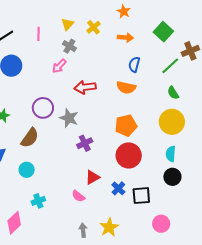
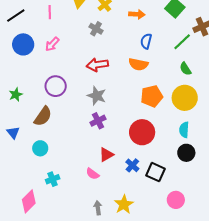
gray cross: (69, 46) -> (96, 29), moved
pink arrow: (59, 66) -> (52, 44), moved
gray star: (69, 118) -> (97, 96), moved
orange pentagon: (126, 125) -> (152, 96), moved
black square: (141, 196) -> (155, 172), turned 30

